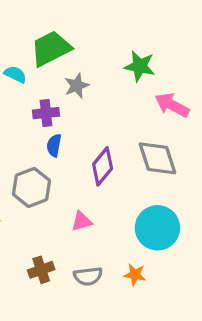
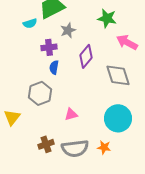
cyan semicircle: (15, 74) -> (30, 23), turned 136
purple diamond: (103, 166) -> (86, 56), moved
gray semicircle: (88, 276) -> (75, 148), size x1.5

